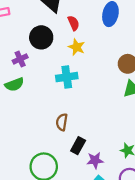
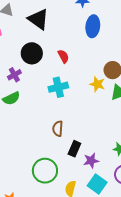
red semicircle: (74, 23) -> (63, 56), moved
yellow star: (77, 47) -> (97, 84), moved

